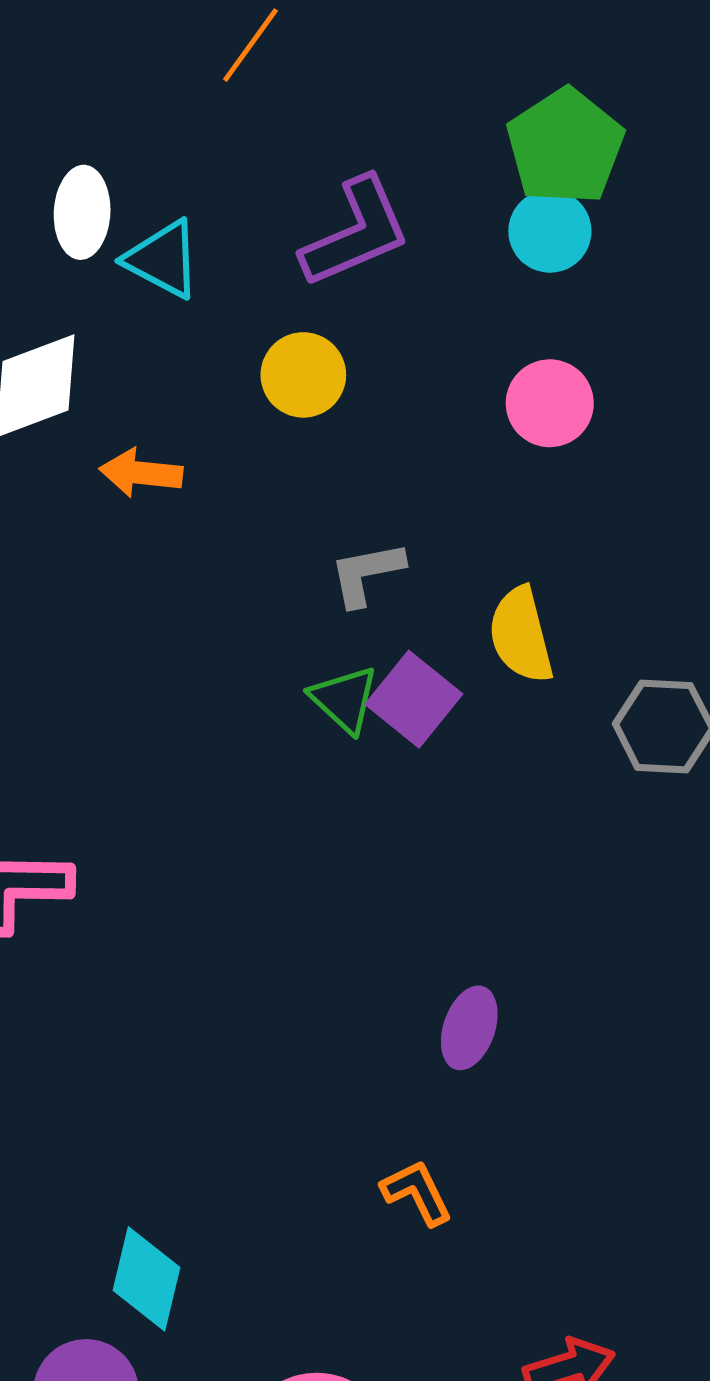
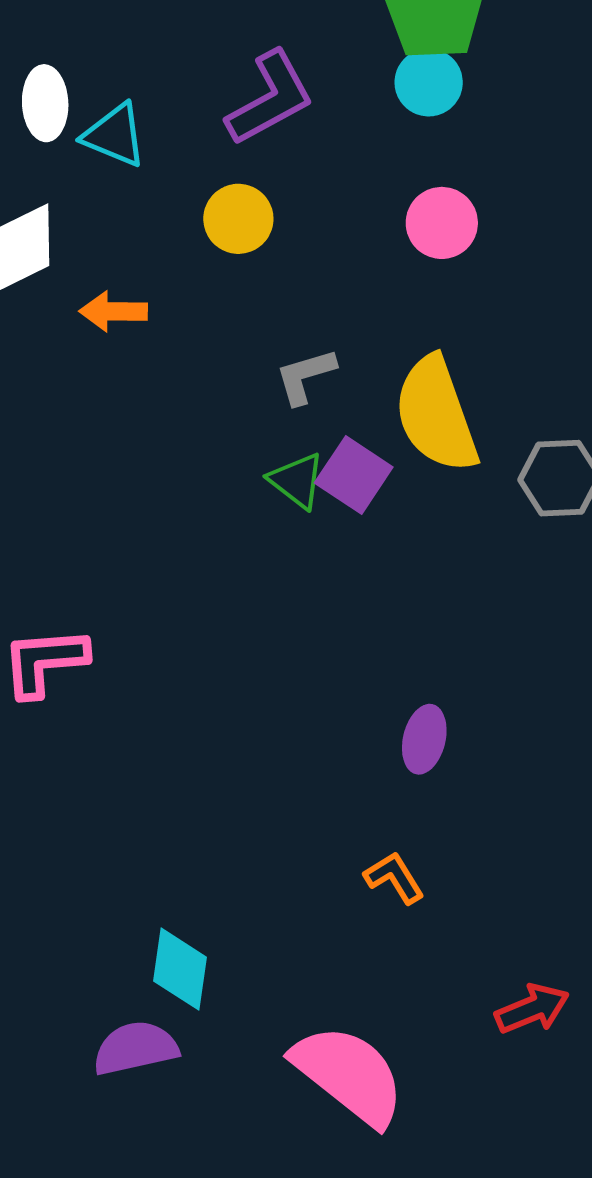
yellow semicircle: (521, 635) -> (436, 414), size x1.5

